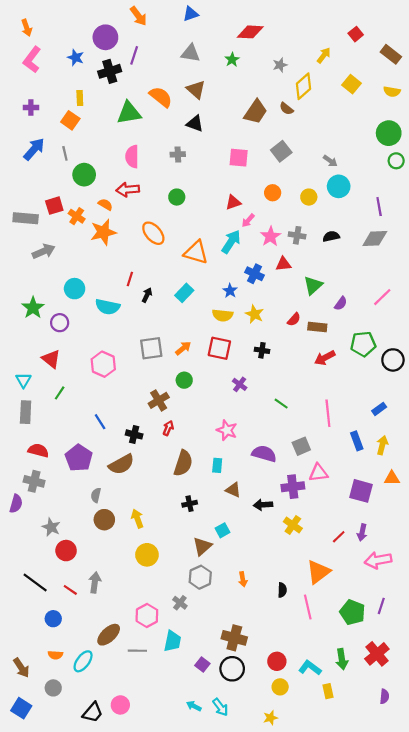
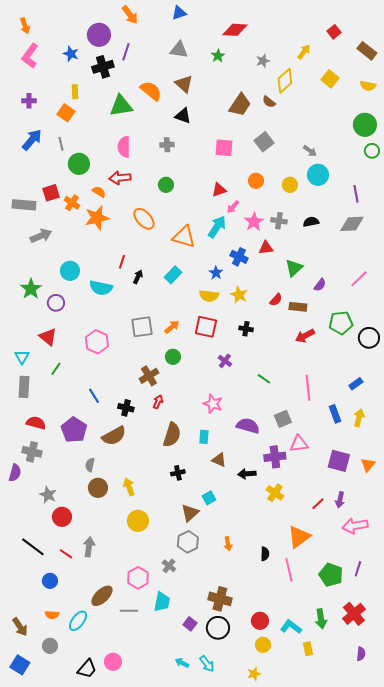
orange triangle: (392, 478) -> (368, 465), moved, turned -49

